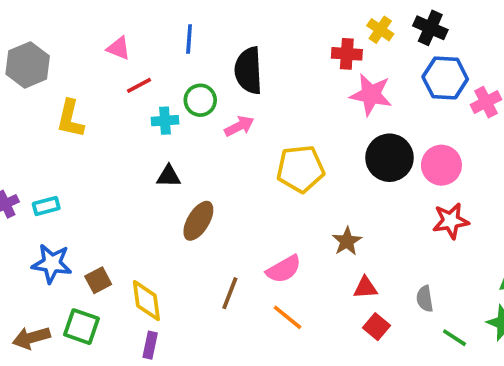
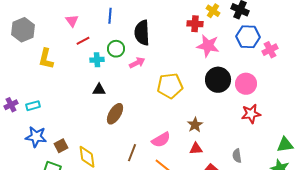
pink triangle: (119, 48) -> (72, 21), turned 32
red triangle: (365, 288) -> (196, 149), moved

